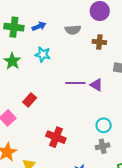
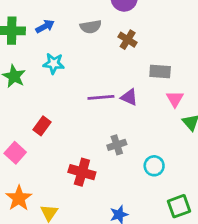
brown cross: (99, 42) -> (128, 40), turned 32
cyan circle: (104, 125) -> (154, 166), moved
gray cross: (103, 146) -> (117, 145), moved

